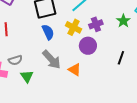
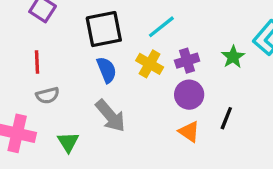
purple circle: (88, 46) -> (189, 95), moved
gray semicircle: (15, 60) -> (48, 95), moved
orange triangle: (75, 70) -> (189, 132), moved

